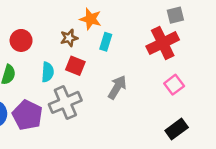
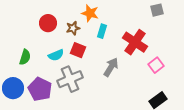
red circle: (21, 40) -> (48, 23), moved
red cross: (163, 43) -> (135, 42), moved, turned -30
cyan semicircle: (48, 72) -> (56, 55), turned 63

